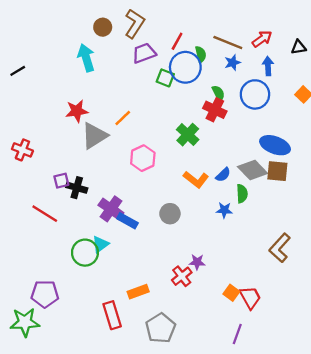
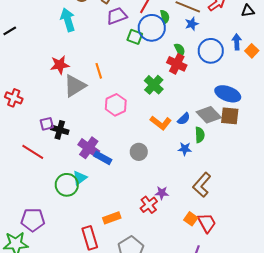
blue arrow: (268, 66) -> (237, 42), moved
orange line: (123, 118) -> (99, 71), turned -63
brown L-shape: (280, 248) -> (202, 185), moved

